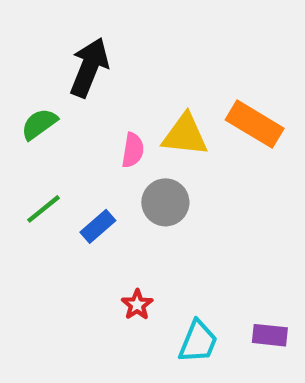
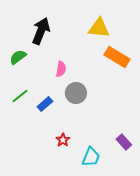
yellow triangle: (185, 135) -> (99, 28), moved
purple rectangle: (270, 335) -> (124, 142), moved, turned 42

